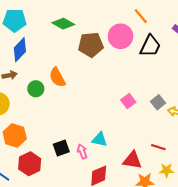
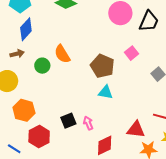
brown pentagon: (91, 45) -> (102, 66), moved, turned 30
pink square: (128, 101) -> (131, 53), moved
cyan triangle: (99, 140) -> (106, 92), moved

